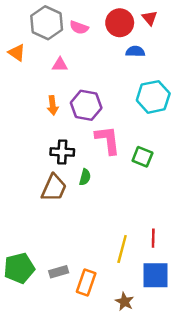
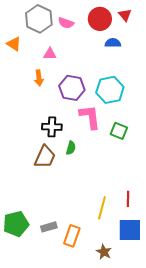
cyan hexagon: (153, 97) -> (110, 90), moved
orange arrow: (53, 105) -> (39, 78), moved

